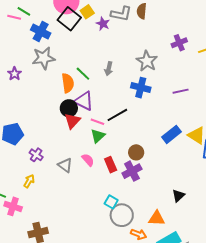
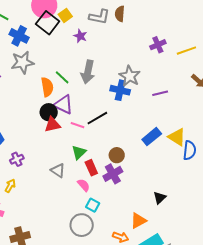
purple star: (103, 24) -> (80, 36), moved
gray star: (147, 61) -> (130, 76), moved
gray arrow: (109, 69) -> (88, 72), size x1.6
red triangle: (72, 121) -> (52, 125), turned 36
green triangle: (98, 136) -> (79, 152), moved
purple cross: (36, 155) -> (17, 159), turned 32
pink semicircle: (88, 160) -> (84, 185), moved
gray triangle: (65, 165) -> (58, 170), moved
gray circle: (122, 215) -> (82, 225), moved
orange triangle: (157, 218) -> (138, 221), turned -30

